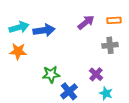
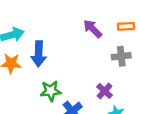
purple arrow: (86, 22) -> (93, 29), turned -96
blue arrow: (44, 30) -> (39, 54), moved, turned 100

